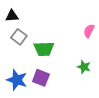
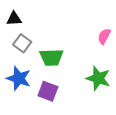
green star: (84, 67) -> (98, 78), size x1.5
blue star: (17, 80) -> (19, 78), moved

